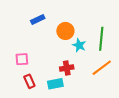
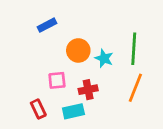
orange circle: (65, 31) -> (78, 50), moved
pink square: (22, 59) -> (57, 80), moved
orange line: (102, 68) -> (135, 88), turned -30

